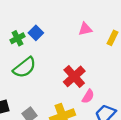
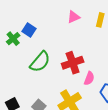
green semicircle: (25, 67) -> (40, 62), moved
red cross: (74, 76) -> (73, 63), turned 35

